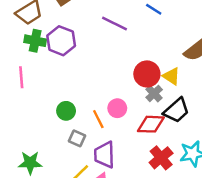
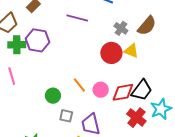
gray cross: (154, 94) -> (121, 28), moved
pink circle: (117, 108) -> (101, 90), moved
black trapezoid: (176, 110) -> (142, 90), moved
orange line: (98, 119) -> (79, 85), moved

